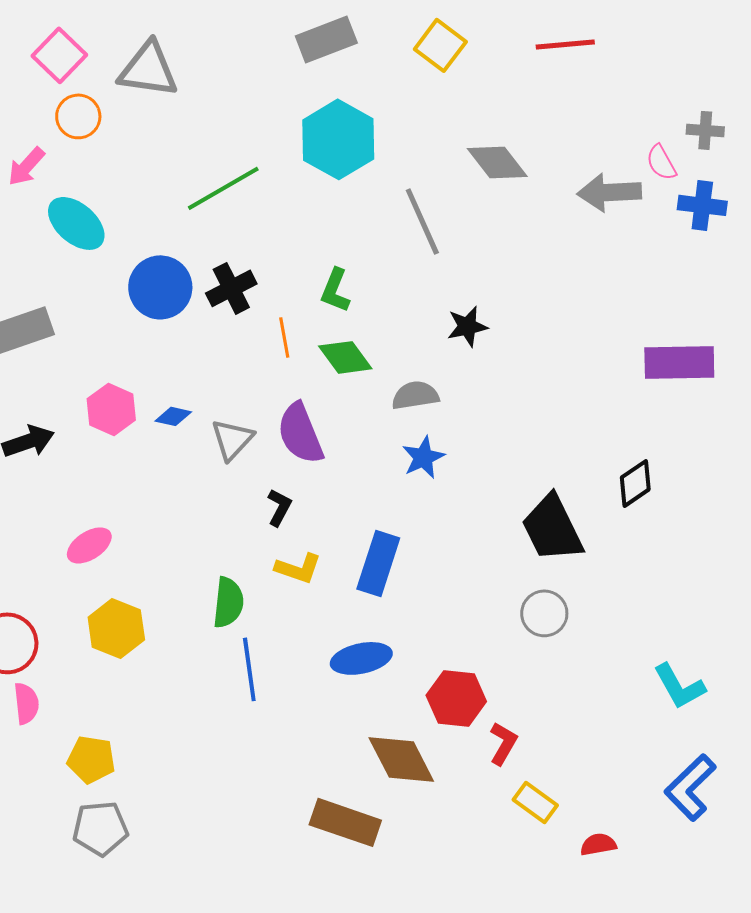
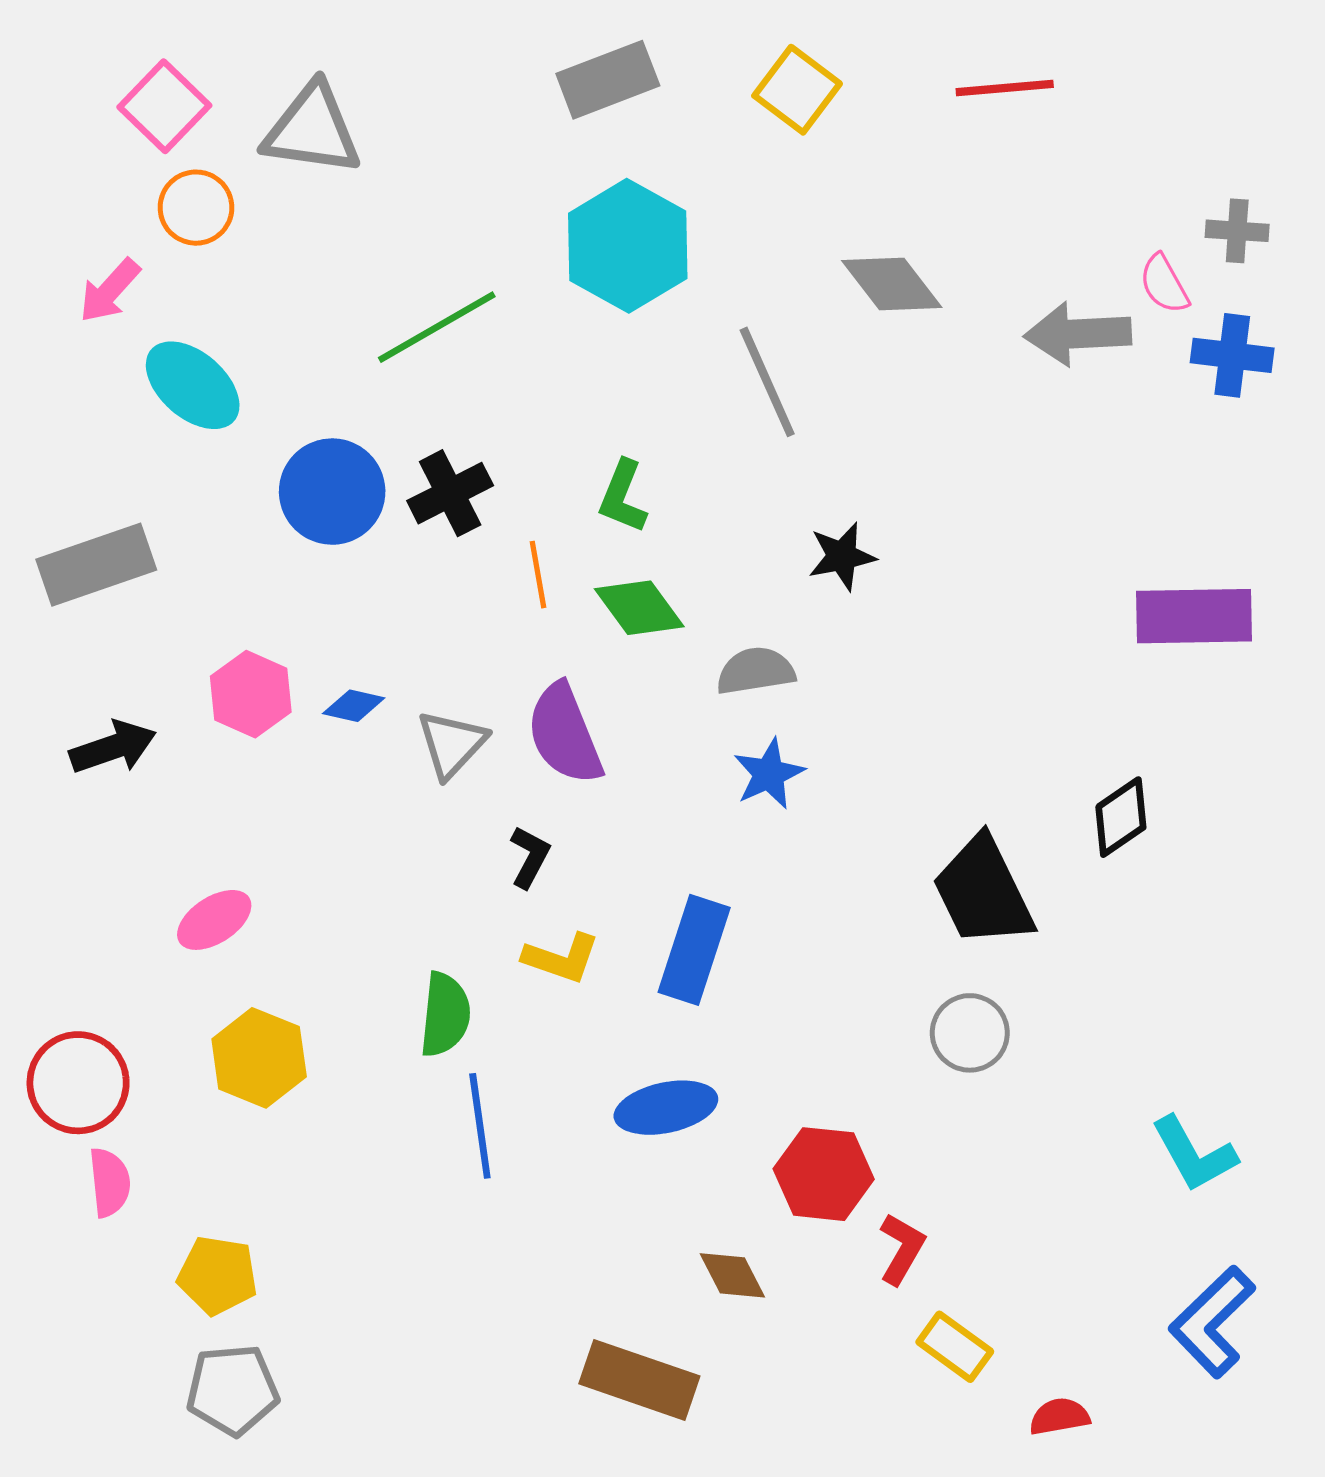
brown diamond: (401, 759) -> (732, 1275), size x0.6

